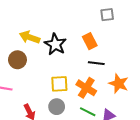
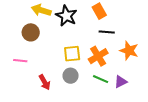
orange cross: (86, 88) -> (98, 56), turned 30

